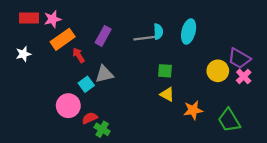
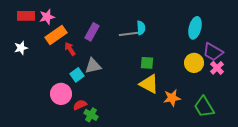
cyan ellipse: (189, 31) -> (195, 28), moved
yellow triangle: (167, 94) -> (149, 84), size x1.5

